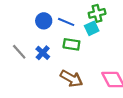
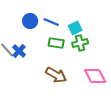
green cross: (97, 13) -> (80, 43), moved
blue cross: (43, 53) -> (19, 51), moved

